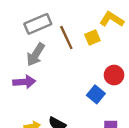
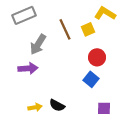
gray rectangle: (38, 24) -> (24, 15), moved
red circle: (114, 75) -> (97, 57), moved

